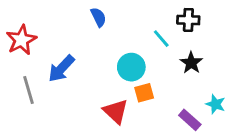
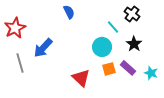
black cross: (188, 20) -> (132, 14), turned 35
cyan circle: (131, 67) -> (102, 47), moved
orange square: (144, 93) -> (109, 69), moved
purple rectangle: (190, 120) -> (128, 68), moved

